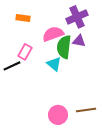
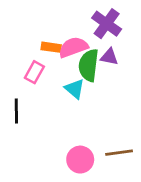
purple cross: (77, 17) -> (107, 24), turned -30
orange rectangle: (23, 18) -> (51, 47), moved
black line: (12, 66) -> (16, 111), moved, turned -66

